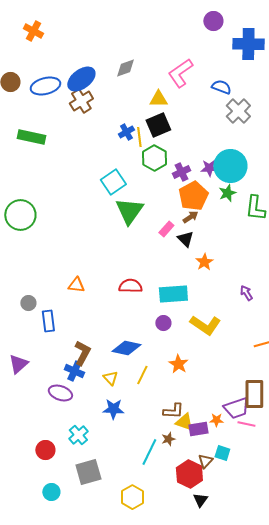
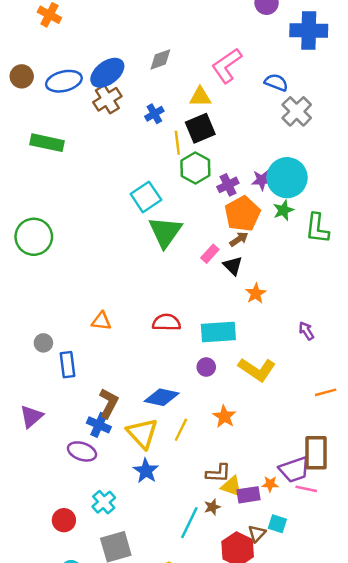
blue cross: (126, 132) -> (154, 114), moved
yellow triangle: (110, 378) -> (142, 433), size x1.8
blue star: (113, 409) -> (146, 471), turned 30

